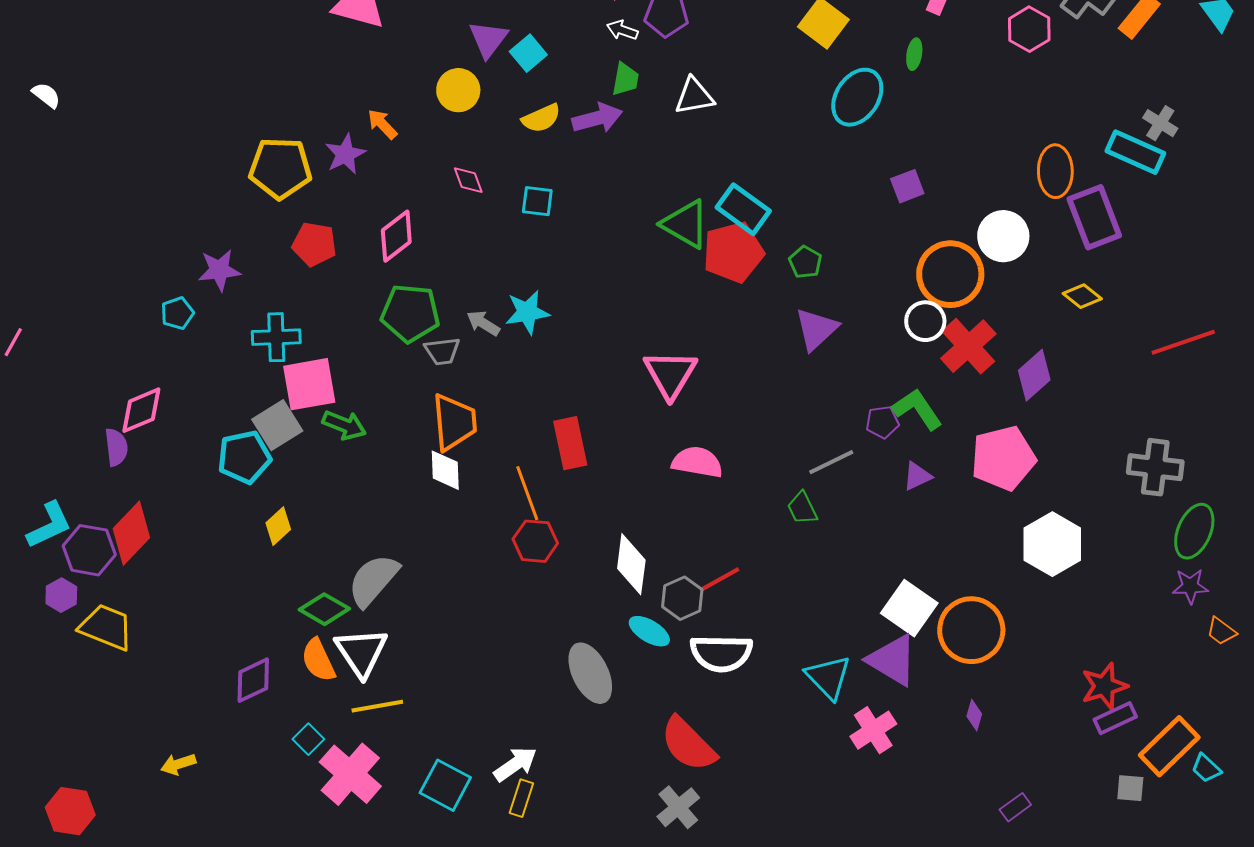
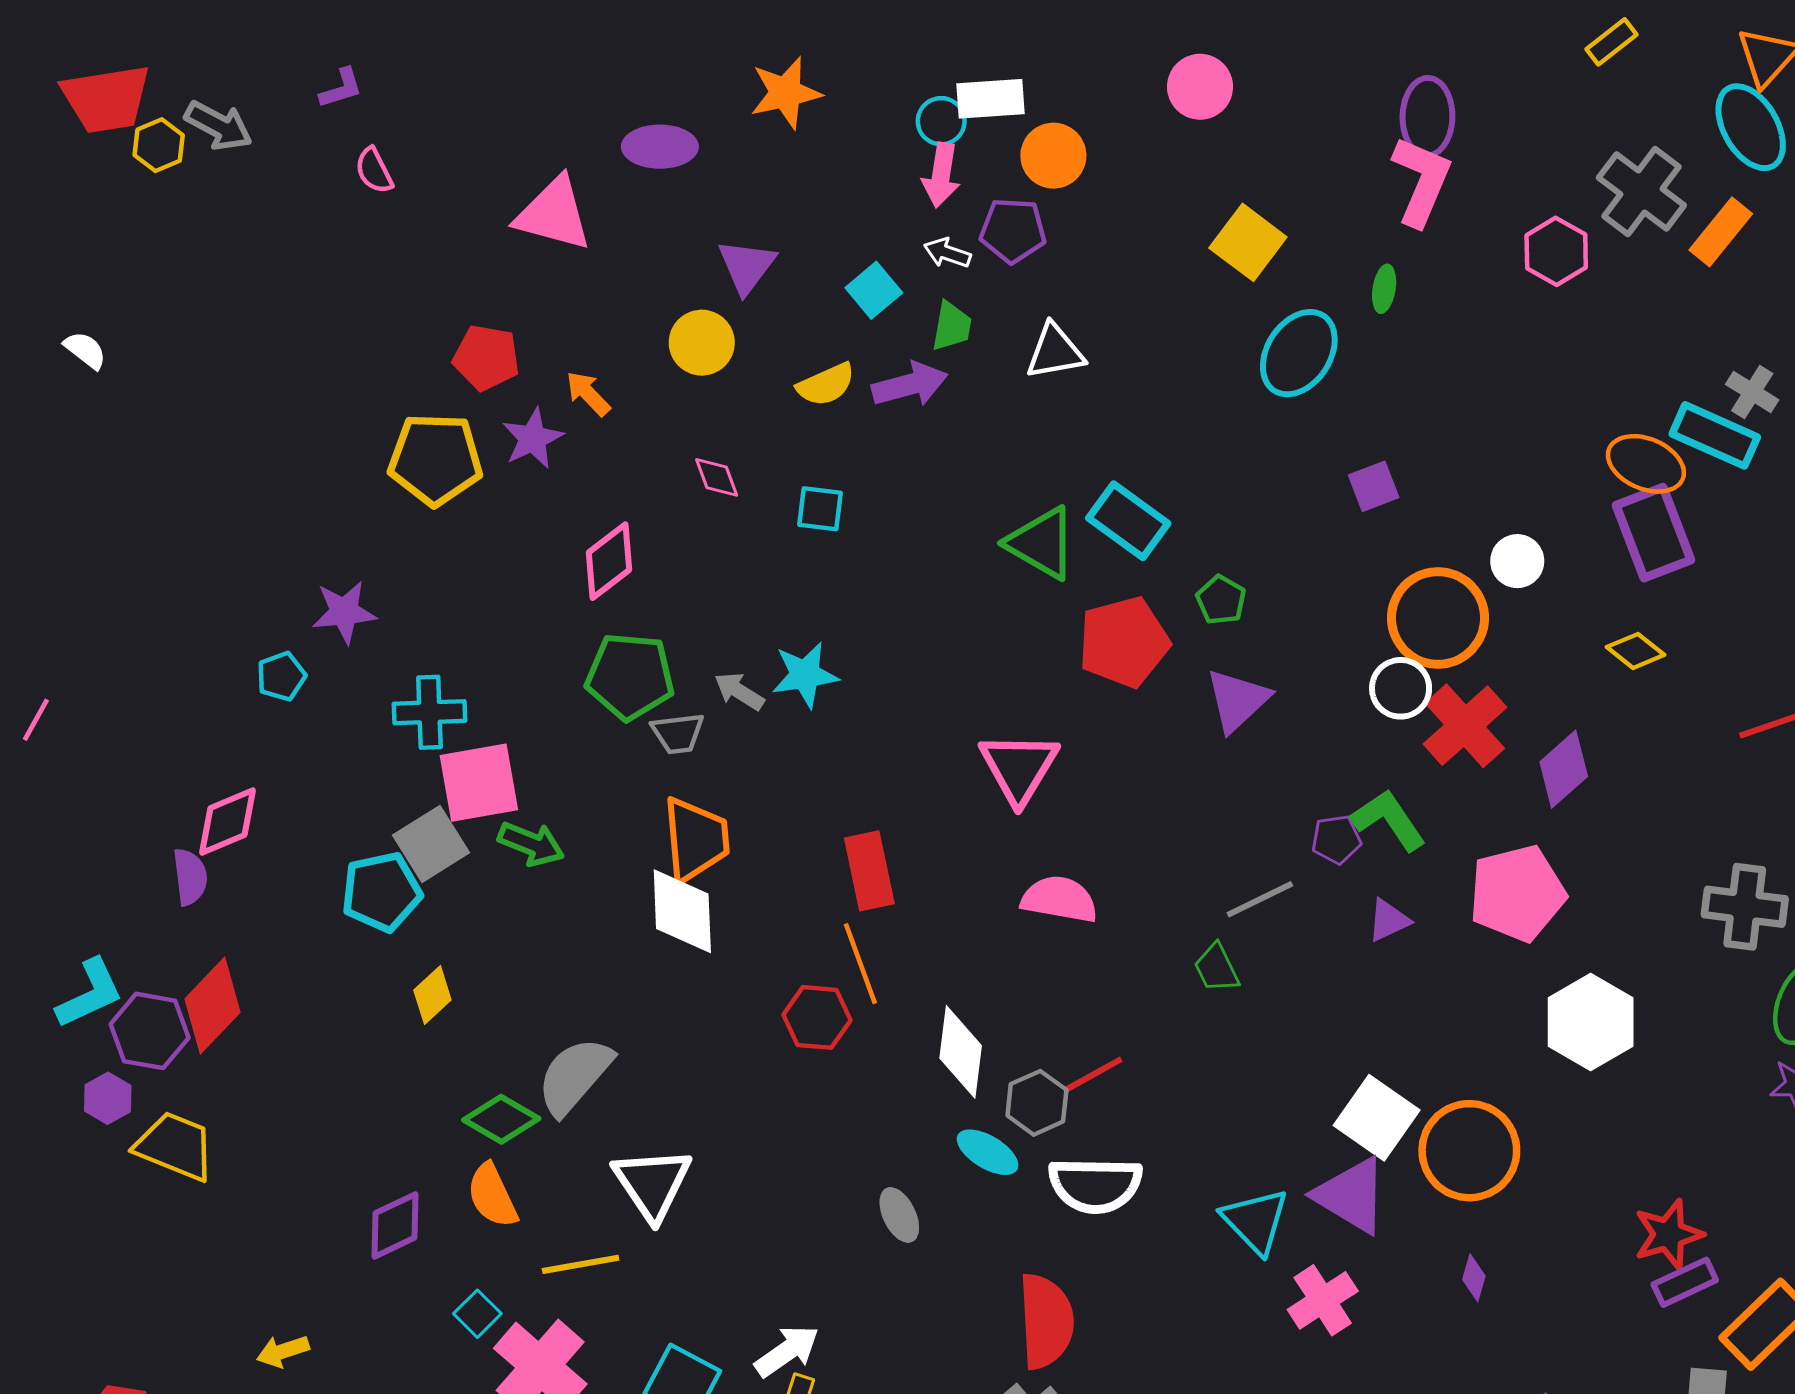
cyan square: (528, 53) -> (874, 290), moved
orange ellipse: (1055, 171) -> (1646, 464), moved, turned -66
white circle: (1003, 236) -> (1517, 561), size x0.7
red pentagon: (314, 244) -> (486, 358), moved
red pentagon: (733, 252) -> (1124, 642), moved
white diamond: (445, 470) -> (682, 911), size x1.4
orange line: (527, 493) -> (860, 964), moved
white triangle: (361, 652) -> (652, 1184), moved
gray ellipse: (590, 673) -> (899, 1215), size x0.6
red semicircle: (688, 744) -> (1046, 1321), turned -138

